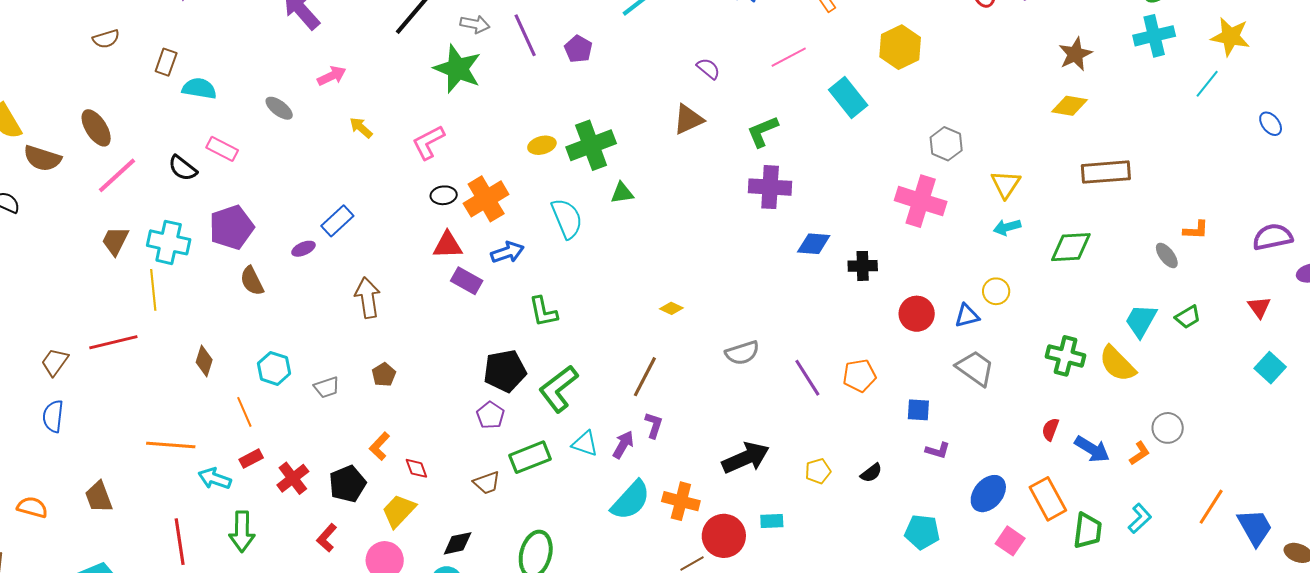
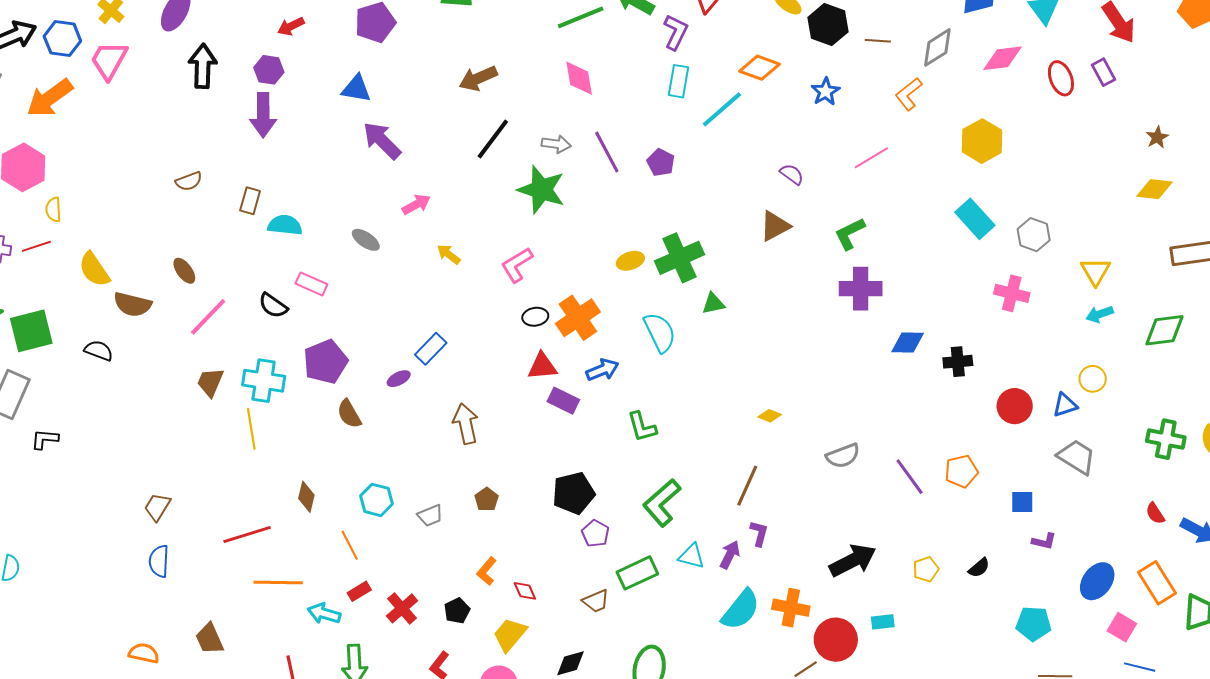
brown star: (1075, 54) -> (1157, 137), size x0.7
cyan rectangle: (848, 98) -> (975, 219), moved
brown ellipse: (96, 128) -> (184, 271), size x0.7
pink cross: (921, 201) -> (1012, 293), size x0.7
red line: (113, 342) -> (247, 535), moved
black pentagon: (505, 371) -> (574, 493), moved
red semicircle: (1050, 429) -> (1155, 513), turned -50
black pentagon: (347, 484) -> (457, 611), size x0.7

